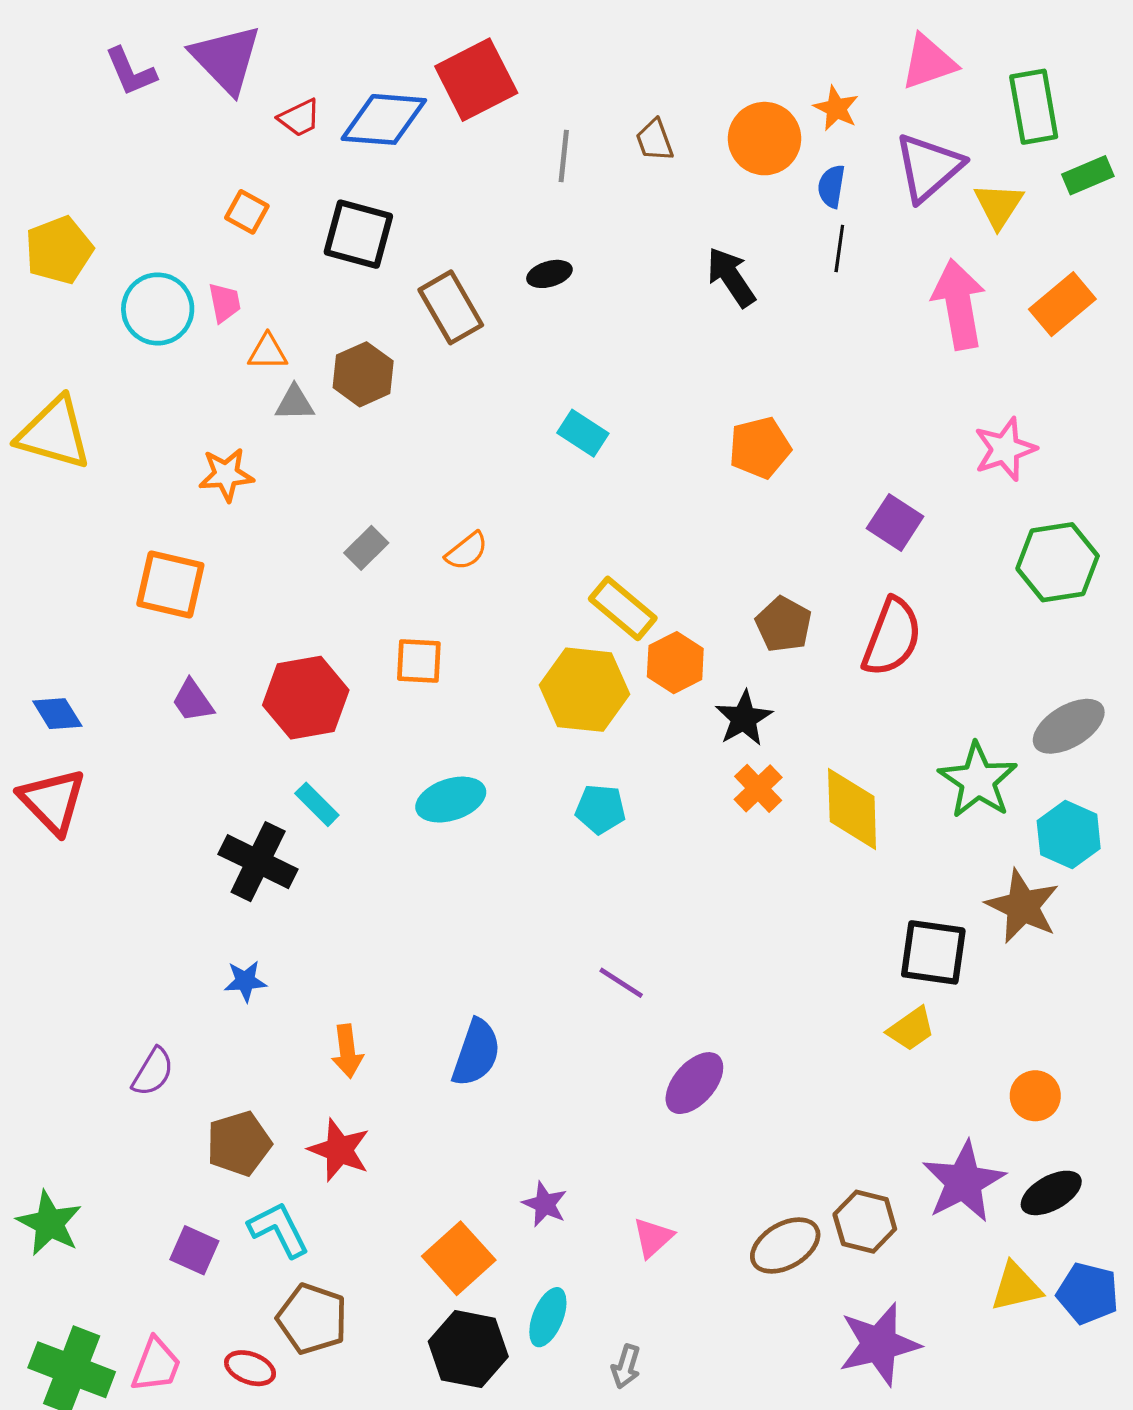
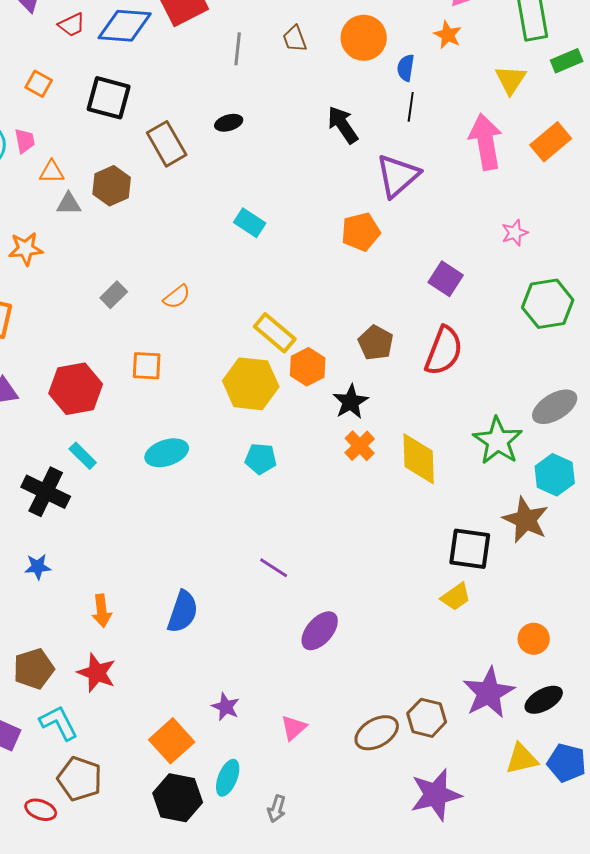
orange star: (836, 108) -> (448, 35), moved
purple triangle: (929, 167) -> (398, 176), moved
pink star: (1005, 449) -> (515, 233), size x0.7

